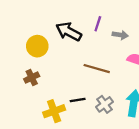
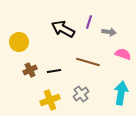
yellow circle: (37, 46) -> (19, 42), moved
black line: (78, 100) -> (54, 71), moved
gray cross: (105, 104) -> (81, 94), moved

